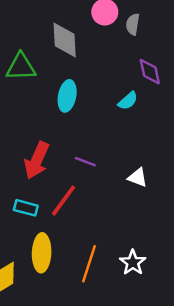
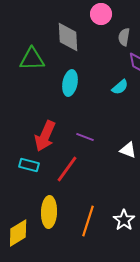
gray semicircle: (133, 24) -> (124, 37), moved
cyan rectangle: (26, 208) -> (29, 165), moved

